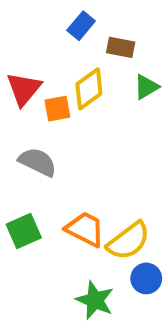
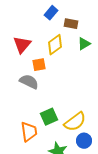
orange square: (57, 109) -> (39, 65), moved
orange trapezoid: (85, 229) -> (29, 132), moved, turned 55
green square: (24, 231) -> (49, 117), moved

